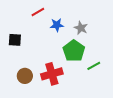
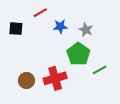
black square: (15, 40) -> (16, 29), moved

